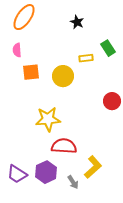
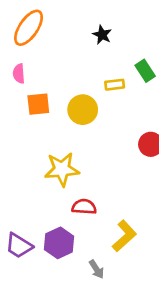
red semicircle: (64, 146) -> (84, 207), size x0.7
gray arrow: (73, 182) -> (97, 269), moved

